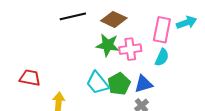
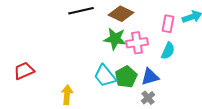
pink rectangle: (162, 30) -> (168, 24), size x0.7
red trapezoid: (30, 78) -> (24, 71), moved, turned -35

